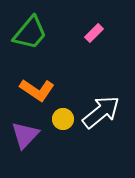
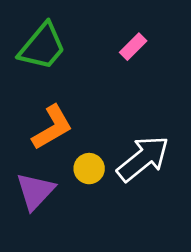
orange L-shape: (37, 90) -> (52, 127), turned -64

